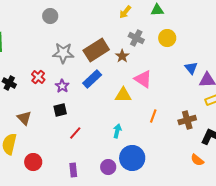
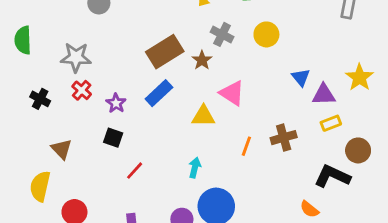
gray star: (63, 53) -> (76, 57), moved
black square: (60, 110) -> (113, 138), turned 32
brown cross: (187, 120) -> (284, 138), moved

